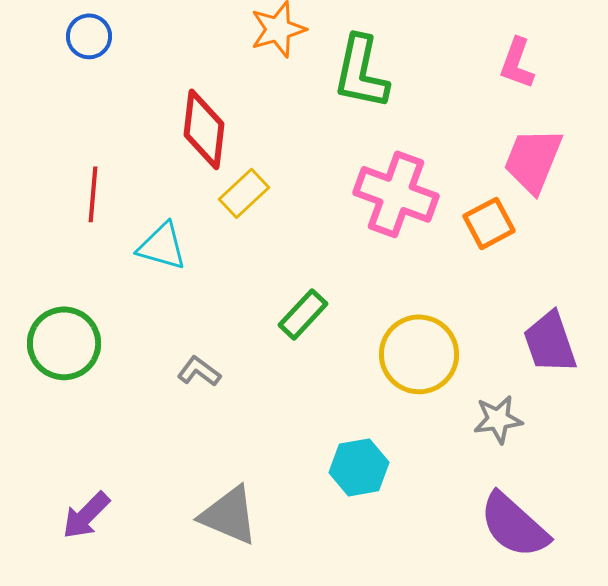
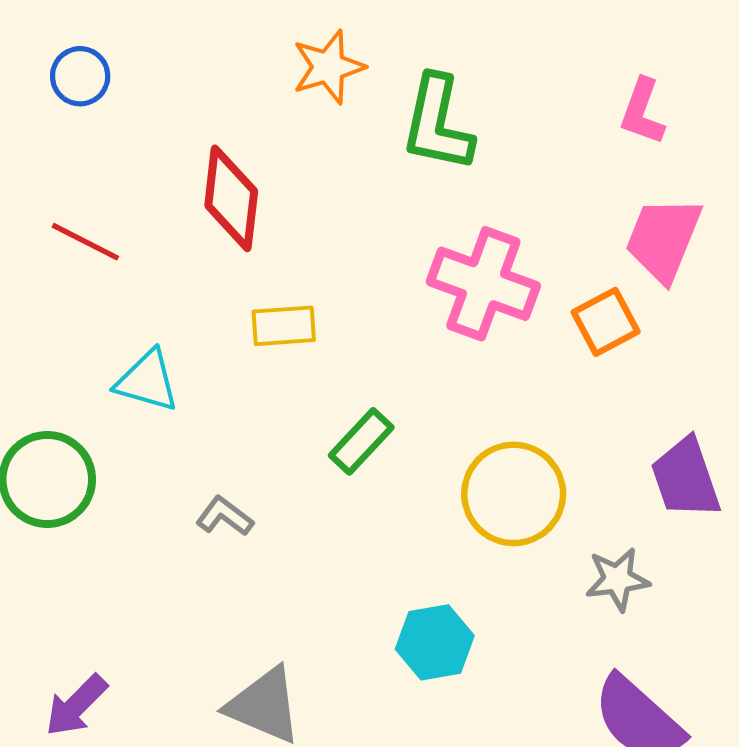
yellow rectangle: (244, 193) -> (284, 326), moved, turned 39
red line: (93, 194) -> (85, 242), moved, turned -68
cyan triangle: (162, 246) -> (147, 381), moved

